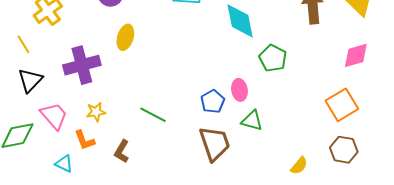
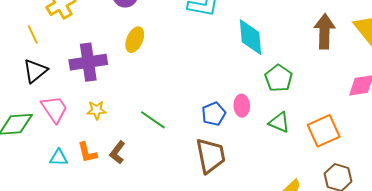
orange square: (342, 105) -> (324, 131), moved
green triangle: (252, 121) -> (279, 122), moved
orange L-shape: (85, 140) -> (87, 152), moved
cyan triangle: (64, 164) -> (59, 158), turned -30

